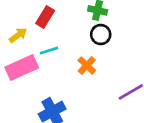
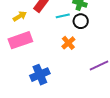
cyan line: (49, 51) -> (63, 16), moved

